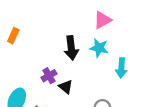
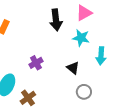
black arrow: (71, 48) -> (56, 20), moved
black triangle: (66, 87) -> (73, 68), moved

